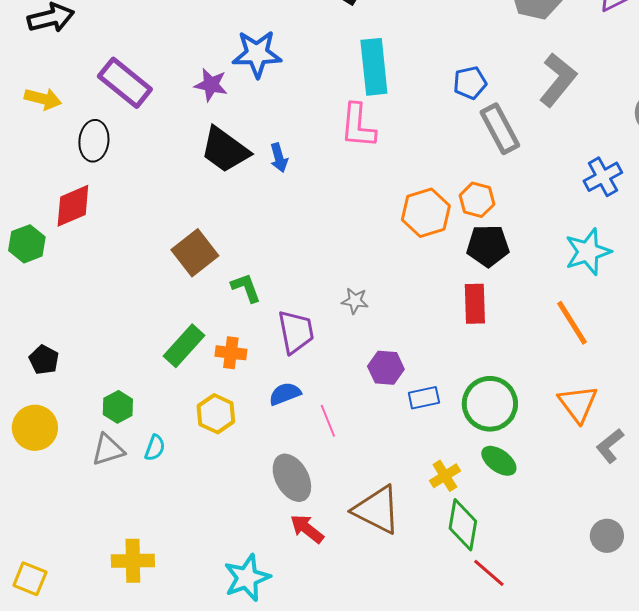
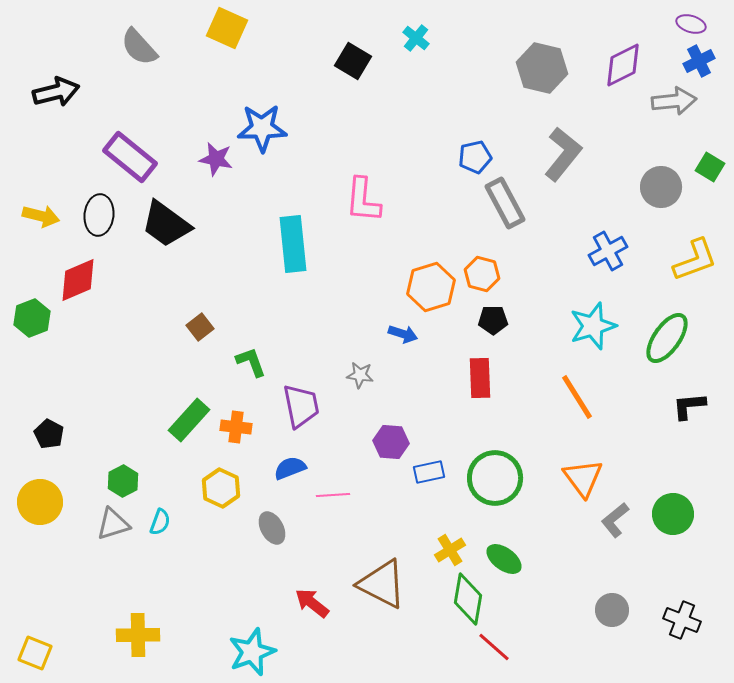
cyan rectangle: (374, 67) -> (293, 244), moved
yellow arrow: (43, 99) -> (41, 216), moved
black trapezoid: (225, 150) -> (166, 224), moved
blue arrow: (279, 158) -> (403, 334), moved, turned -56
black pentagon: (488, 246) -> (493, 320), size x0.7
brown square: (195, 253) -> (200, 327), size x0.6
pink line: (328, 421) -> (333, 495), turned -72
green ellipse: (499, 461) -> (504, 559), moved
gray ellipse: (292, 478) -> (272, 528), moved, size x0.7

